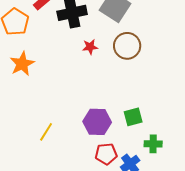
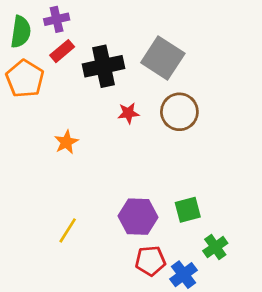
orange star: (22, 64) -> (66, 142), moved, size x0.7
green cross: (153, 144) -> (215, 247), turned -36

